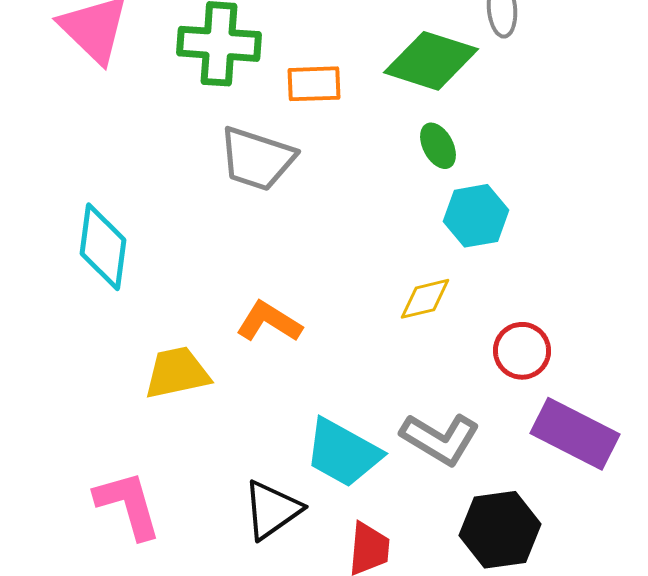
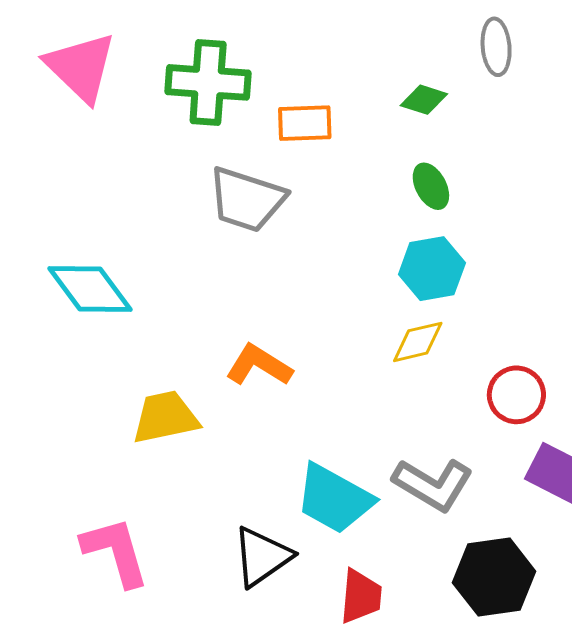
green diamond: (431, 61) -> (424, 100), size x0.5
cyan hexagon: (476, 216) -> (432, 269), moved
cyan diamond: (103, 247) -> (90, 289), turned -44

